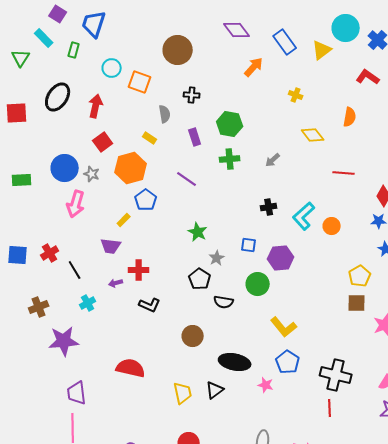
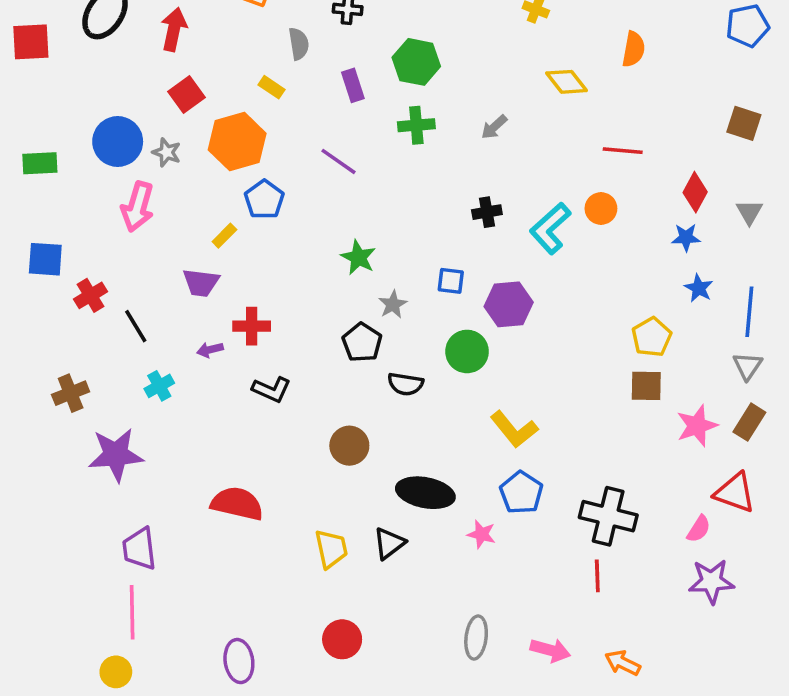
orange circle: (332, 226) -> (601, 208), moved
blue square: (18, 255) -> (45, 259), moved

